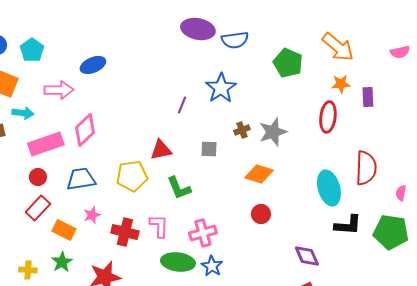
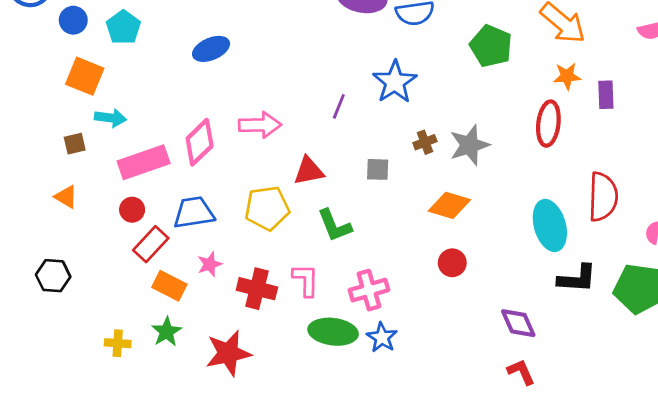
pink arrow: (59, 90) -> (260, 125), moved
red rectangle: (38, 208) -> (151, 244), moved

